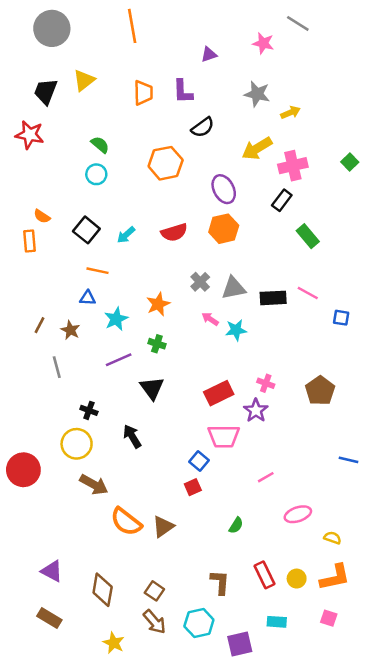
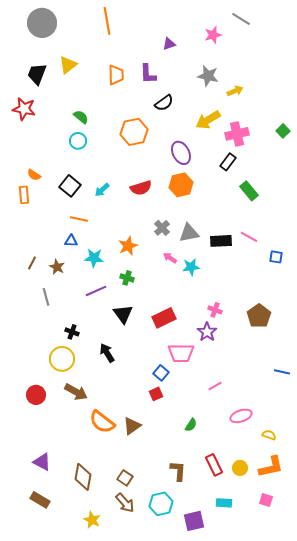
pink star: (263, 43) -> (213, 35), turned -30
cyan star: (116, 319) -> (94, 258), turned 30
red rectangle: (219, 393) -> (164, 318), moved
red circle: (23, 470) -> (36, 395), moved, size x0.7

